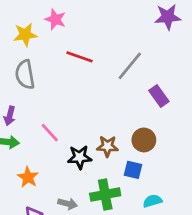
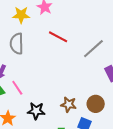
pink line: (50, 133) -> (17, 88), moved
black star: (80, 157) -> (36, 111), moved

